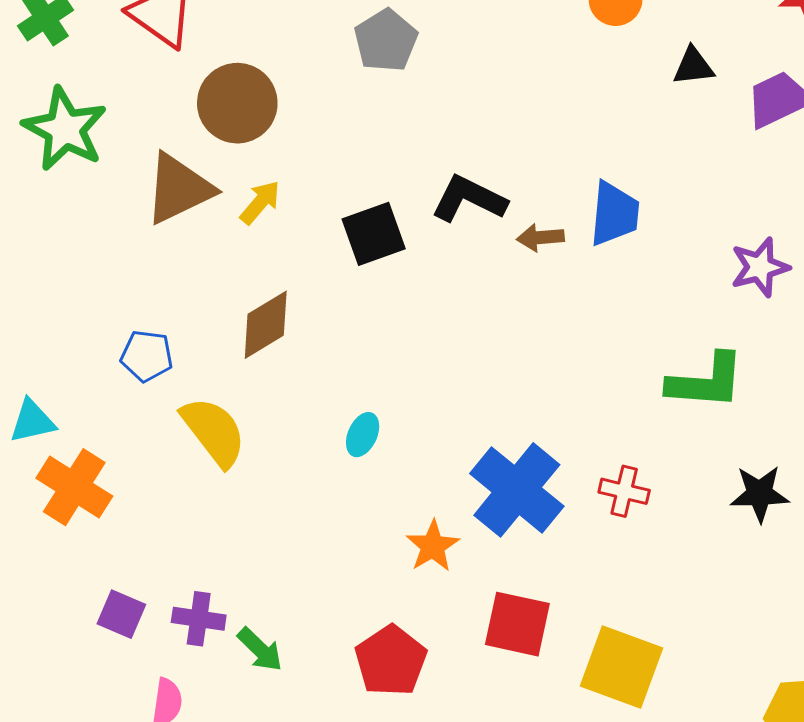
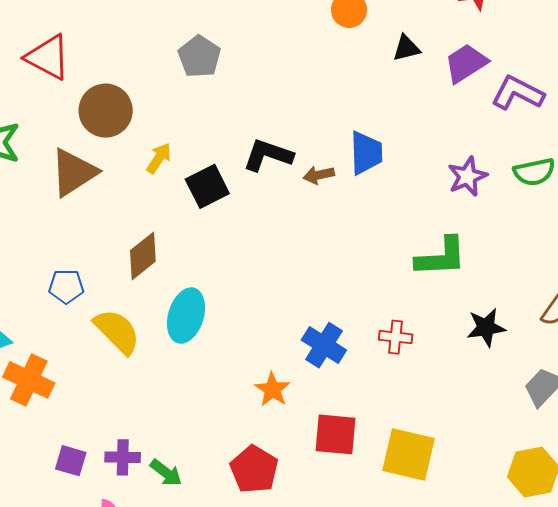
yellow arrow: (260, 202) -> (159, 158), moved
cyan ellipse: (363, 435) -> (186, 316), moved, size x1.8
blue cross: (517, 490) -> (324, 345), size x0.7

